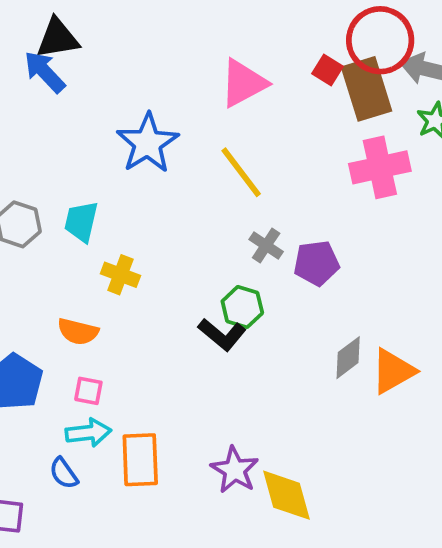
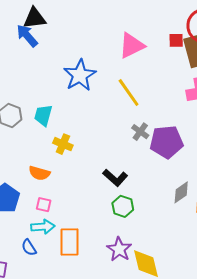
red square: (328, 70) -> (176, 40), turned -35
purple pentagon: (317, 263) -> (166, 142), size x1.4
green hexagon: (242, 307) -> (123, 206), moved

